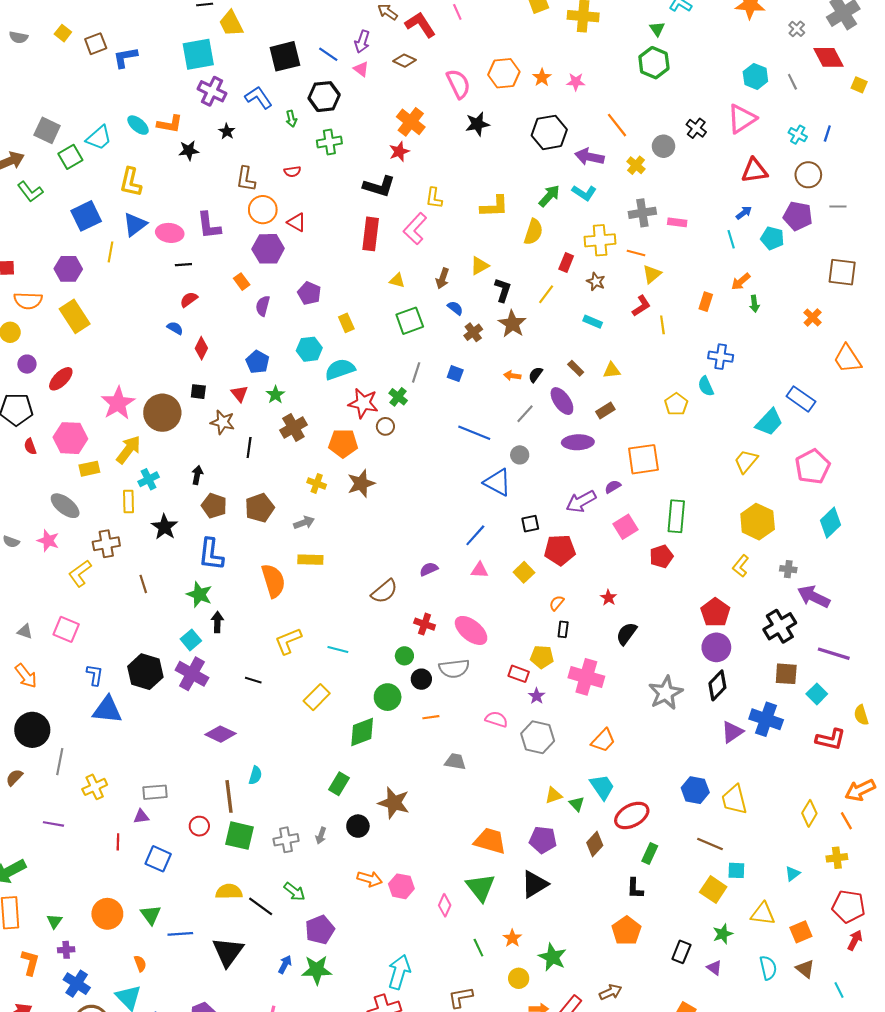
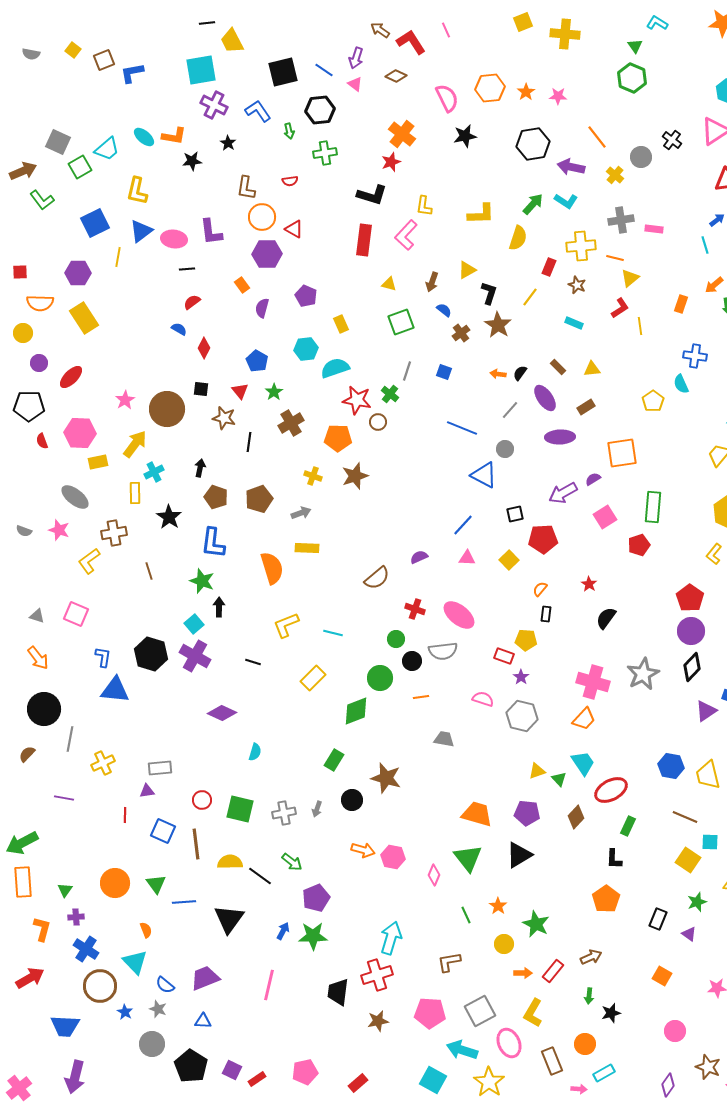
pink star: (118, 403) -> (125, 400), size x0.6
pink cross: (586, 677) -> (593, 682), moved
brown line: (229, 796) -> (196, 844), moved

